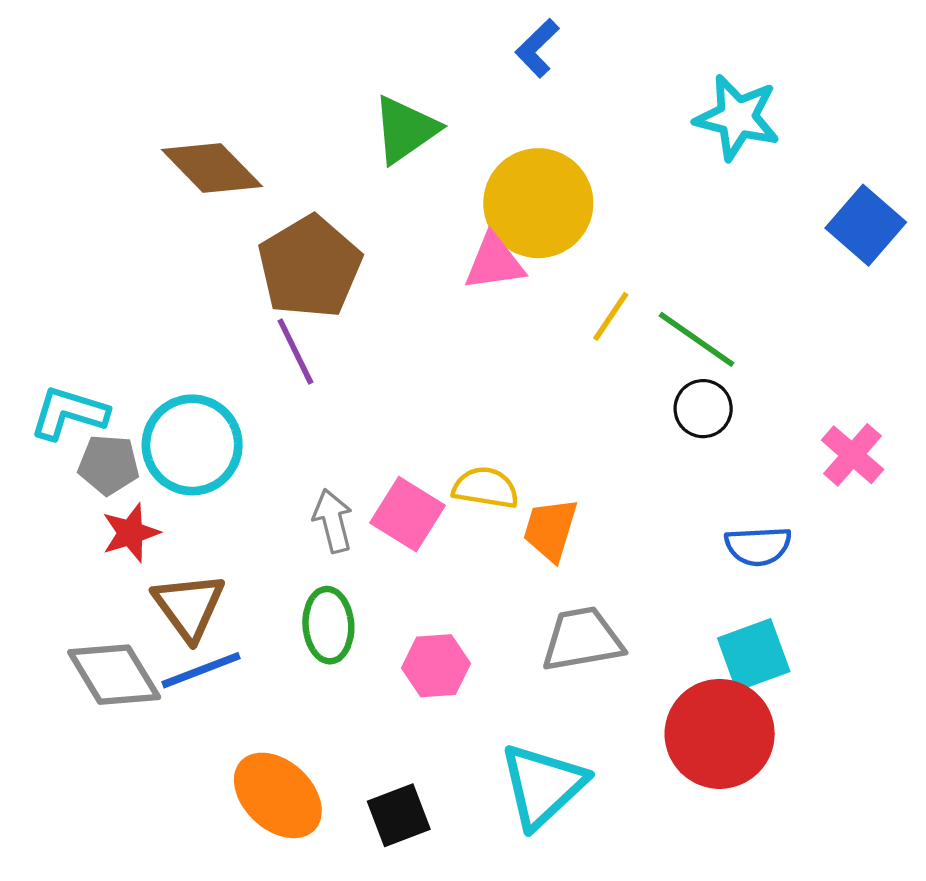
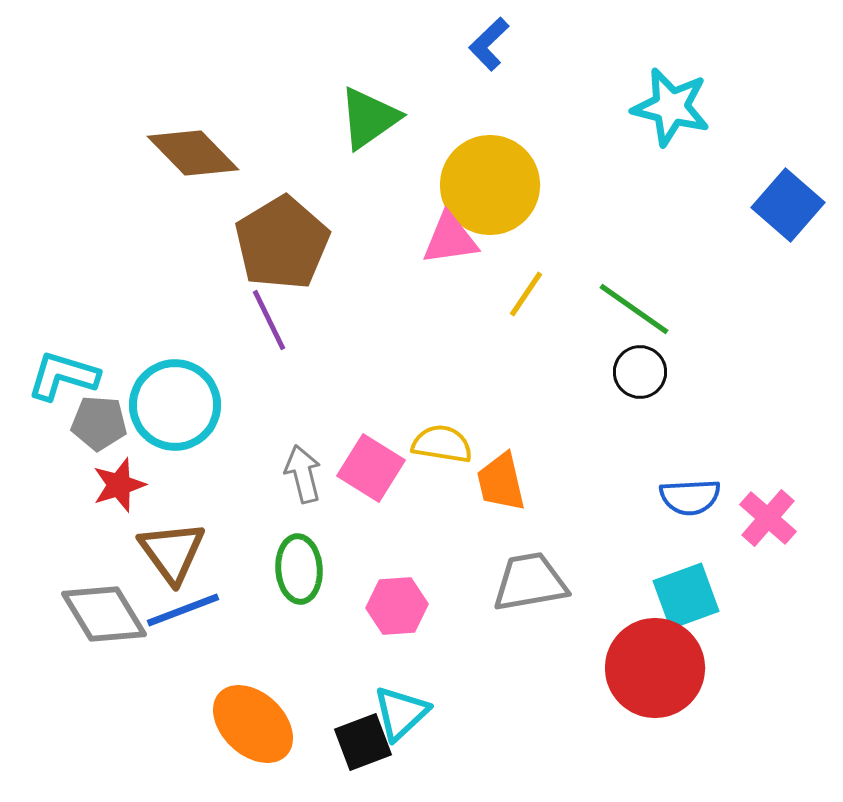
yellow line: (611, 316) -> (526, 294), moved
pink cross: (853, 455) -> (768, 518), moved
orange trapezoid: (550, 530) -> (501, 482), turned -30
cyan triangle: (543, 786) -> (401, 713), moved, size x0.7

